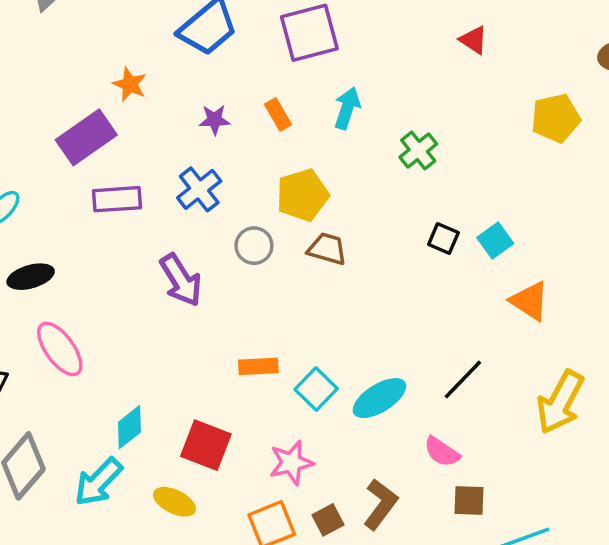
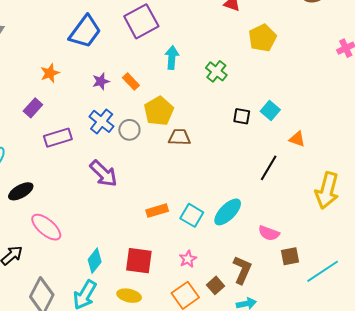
orange star: (130, 84) -> (50, 73), turned -30
orange rectangle: (278, 114) -> (131, 81), moved
yellow pentagon: (556, 118) -> (262, 38), moved
purple rectangle: (86, 137) -> (33, 108), size x0.6
gray circle: (254, 246) -> (129, 130), moved
orange triangle: (530, 301) -> (297, 139), size x0.7
black line: (463, 379) -> (269, 168), moved
pink star: (291, 463) -> (188, 259), size x0.7

